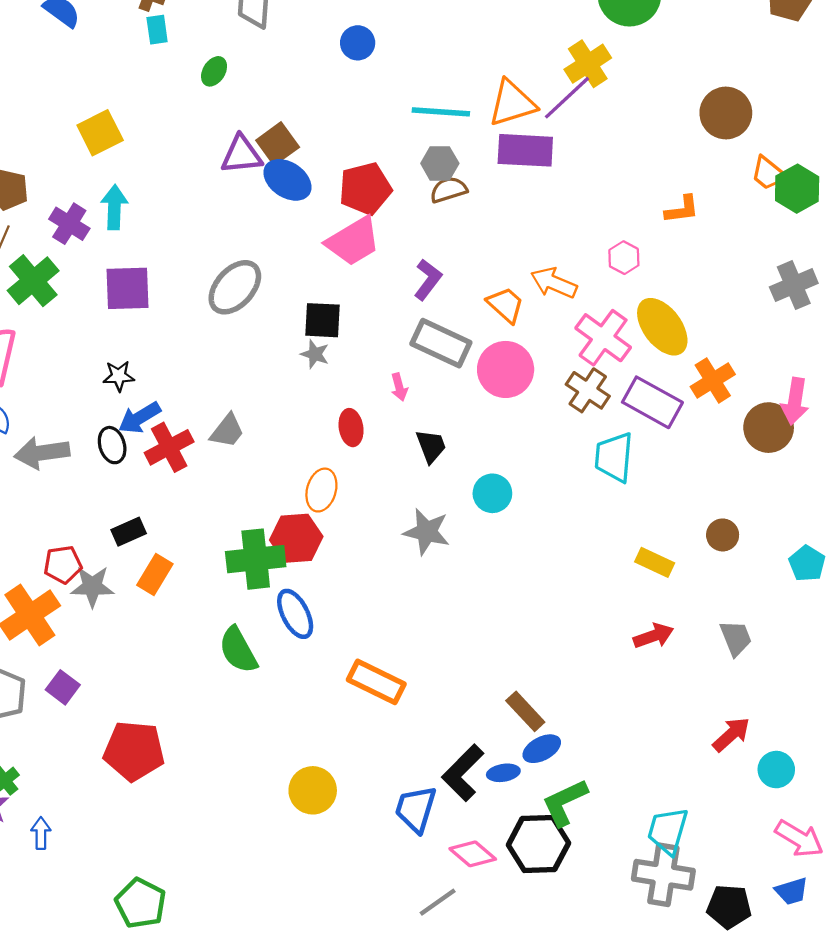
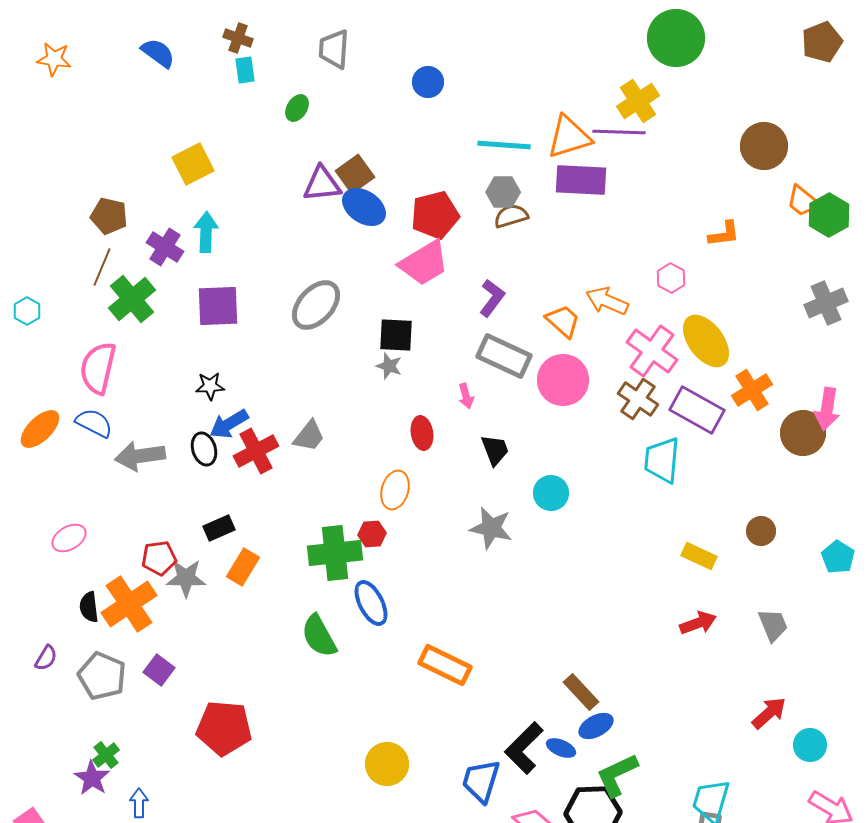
purple line: (567, 98) -> (619, 132), turned 45
red hexagon: (296, 538) -> (372, 534), size x0.6
blue ellipse: (503, 773) -> (561, 748), turned 32

